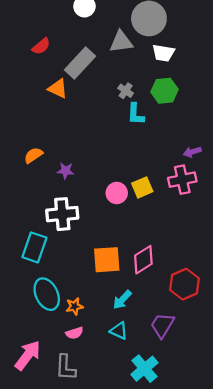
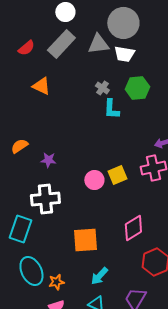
white trapezoid: (163, 53) -> (124, 54), moved
gray rectangle: (80, 63) -> (61, 44), moved
pink diamond: (143, 260) -> (133, 228), moved

